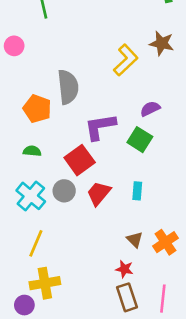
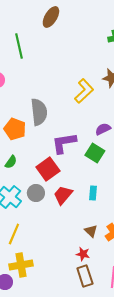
green semicircle: (32, 151) -> (11, 162), turned 120

